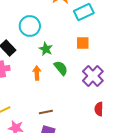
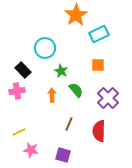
red semicircle: (99, 109) -> (99, 131), moved, size x1.5
brown line: (46, 112) -> (69, 124), moved, turned -56

